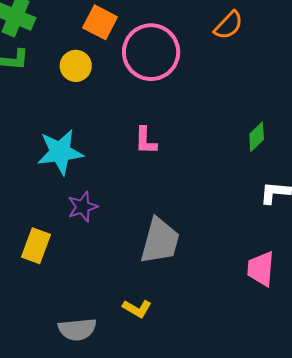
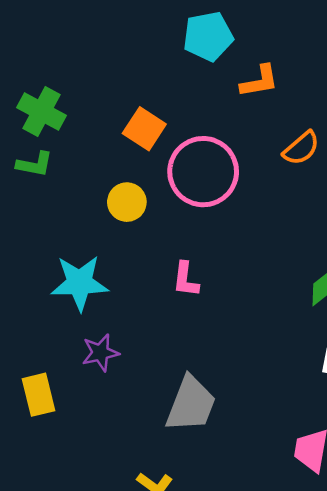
yellow circle: (76, 66) -> (127, 202), moved
yellow rectangle: (36, 246) -> (38, 395), turned -40

